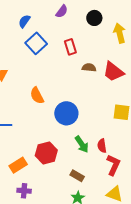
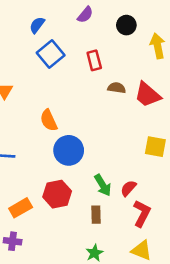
blue circle: (66, 113) -> (69, 150), moved
red semicircle: (102, 146) -> (128, 188), turned 48
brown rectangle: (77, 176) -> (96, 215), moved, turned 56
purple cross: (24, 191) -> (13, 241), moved

